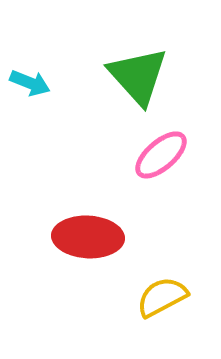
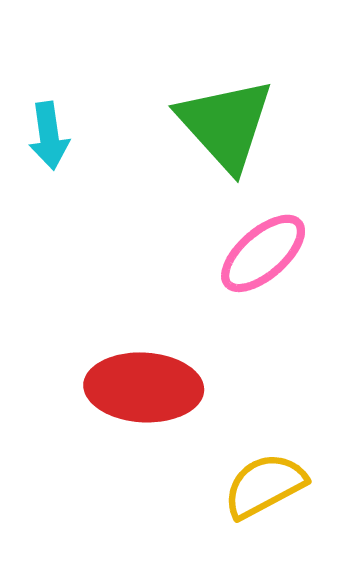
cyan arrow: (30, 83) -> (49, 136), turned 60

